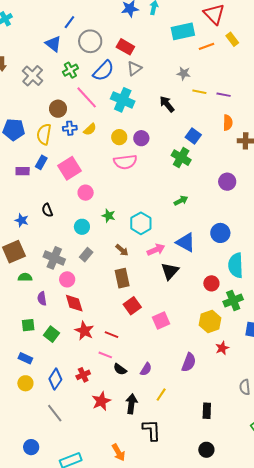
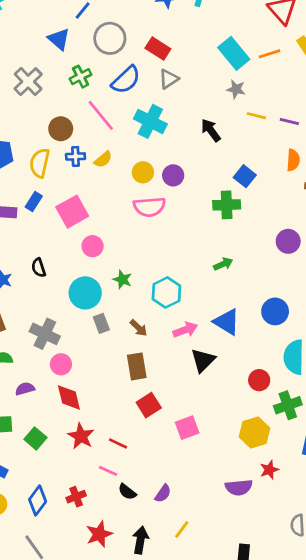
cyan rectangle: (183, 31) -> (234, 53), moved, turned 60
green cross: (181, 158) -> (227, 205), turned -36
cyan circle: (82, 227) -> (85, 293), size x1.5
gray rectangle: (86, 255) -> (101, 323), moved, turned -64
purple semicircle: (42, 299) -> (25, 389), turned 80
purple semicircle: (189, 362) -> (239, 487), moved, turned 60

